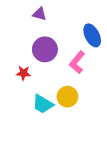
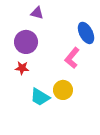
purple circle: (45, 49) -> (26, 42), moved

